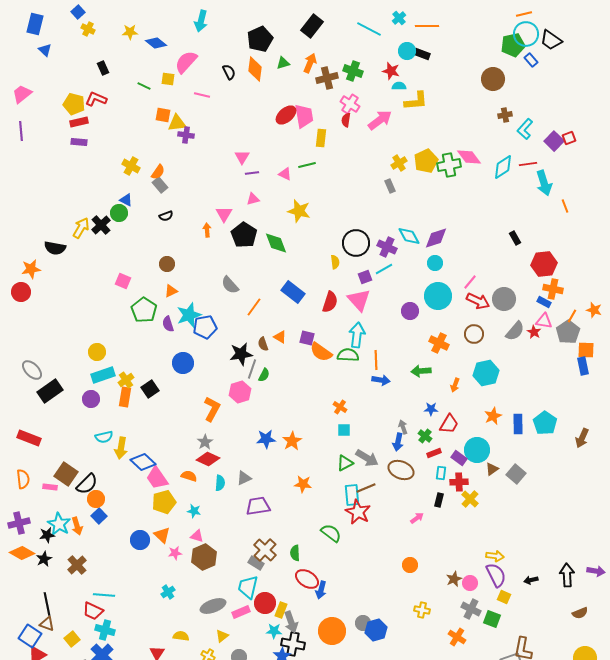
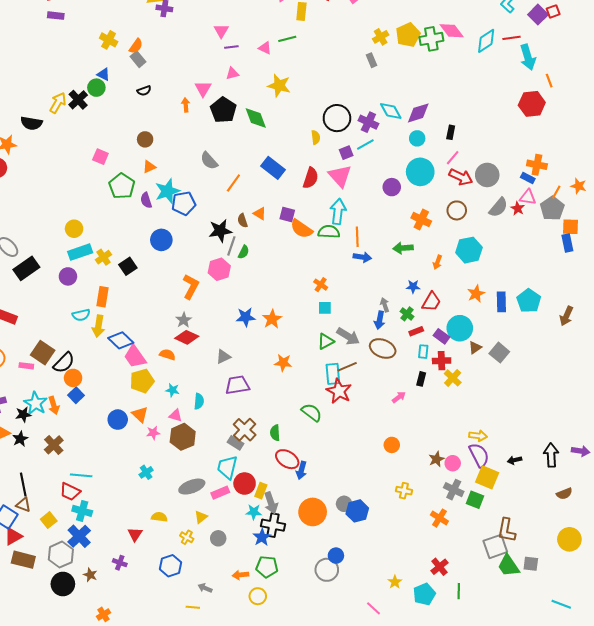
black rectangle: (515, 238) -> (451, 132), moved, turned 40
red hexagon: (544, 264) -> (532, 104), moved
orange rectangle: (125, 397) -> (102, 297), moved
cyan semicircle: (220, 483) -> (199, 401), moved
yellow square: (504, 597) -> (487, 477), size x1.6

